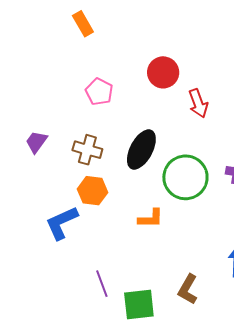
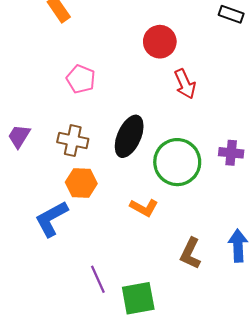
red circle: (163, 72) -> (160, 42), moved
orange L-shape: (151, 218) -> (144, 208), turned 32
brown L-shape: (188, 289) -> (190, 253), moved

